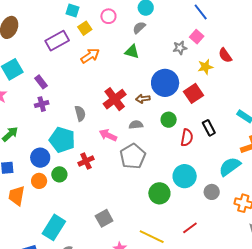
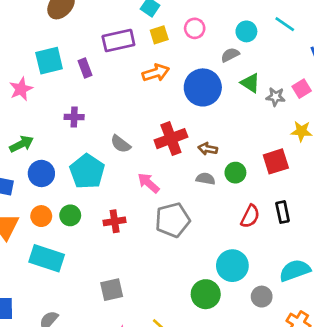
green triangle: (132, 52) -> (250, 83), moved
purple rectangle: (41, 82) -> (85, 68), moved
blue circle: (165, 83) -> (203, 87), moved
gray semicircle: (80, 113) -> (121, 144), turned 126
green circle: (169, 120) -> (235, 173), moved
gray semicircle: (136, 125) -> (206, 179), moved
blue circle: (40, 158) -> (41, 173), moved
red cross: (86, 161) -> (115, 221), moved
green circle: (159, 193) -> (206, 294), moved
cyan rectangle: (54, 227) -> (47, 258), moved, turned 60

